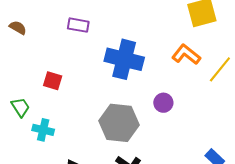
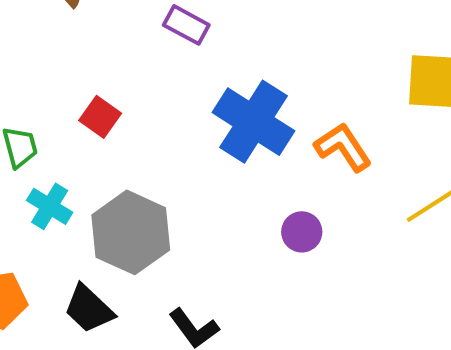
orange L-shape: (186, 55) -> (343, 147), moved
gray hexagon: (119, 123) -> (131, 232), moved

